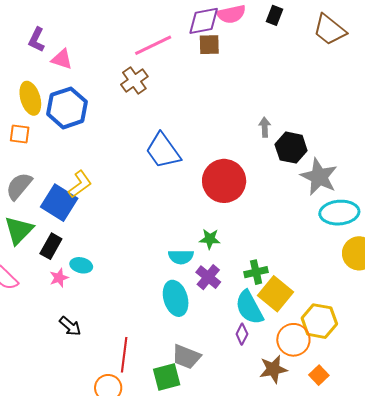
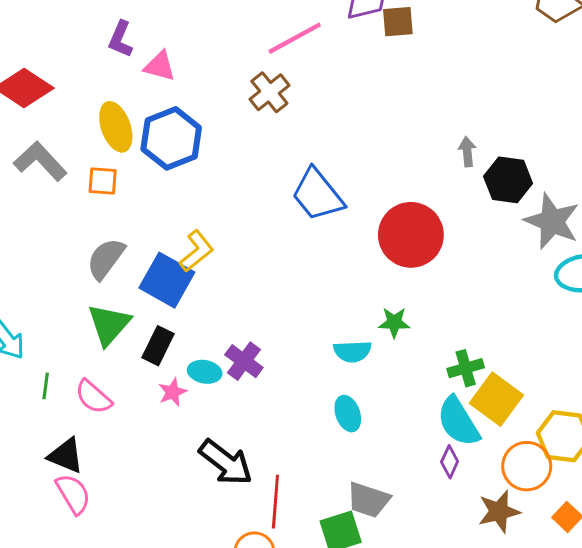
brown square: (209, 45) -> (398, 22), moved
purple cross: (208, 277) -> (244, 361), moved
cyan ellipse: (176, 298) -> (348, 414), size x0.7
black arrow: (70, 326) -> (226, 462), moved, size x1.6

